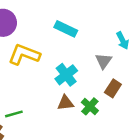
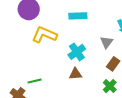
cyan rectangle: (66, 29) -> (78, 16), turned -30
green cross: (90, 106) -> (110, 86), moved

